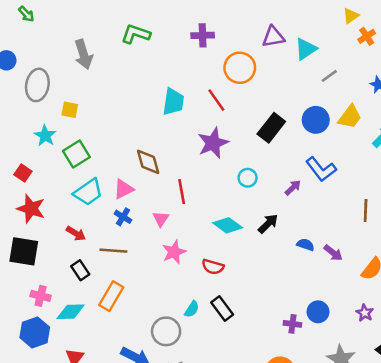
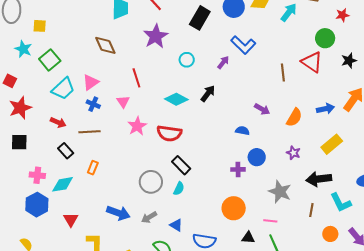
brown diamond: (148, 162) -> (105, 45), moved
red star: (31, 209) -> (20, 108), turned -30
blue semicircle: (306, 245) -> (242, 131), moved
black square: (24, 251) -> (19, 142), size x0.7
red semicircle: (213, 267) -> (169, 133), size x1.4
orange rectangle: (111, 296) -> (93, 168), size x0.6
cyan semicircle: (192, 309) -> (179, 189), moved
gray circle: (166, 331) -> (151, 182), moved

